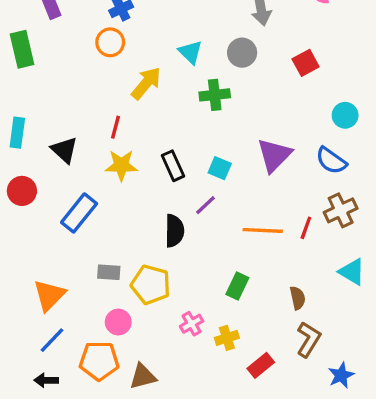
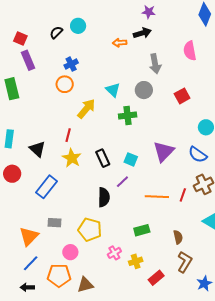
yellow star: (121, 165) -> (72, 158), turned 30
gray rectangle: (109, 272) -> (55, 223), moved
green rectangle: (237, 286) -> (142, 230), turned 49

